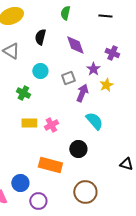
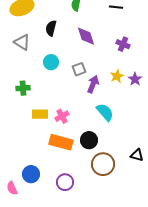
purple star: (93, 69) -> (135, 79), moved
green cross: (23, 93) -> (23, 88), moved, turned -32
orange rectangle: (50, 165) -> (61, 142), moved
brown circle: (85, 192) -> (103, 164), moved
purple circle: (38, 201) -> (65, 182), moved

